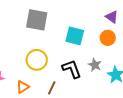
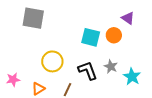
gray square: (37, 20) -> (33, 18), moved
orange circle: (108, 38) -> (114, 35), moved

